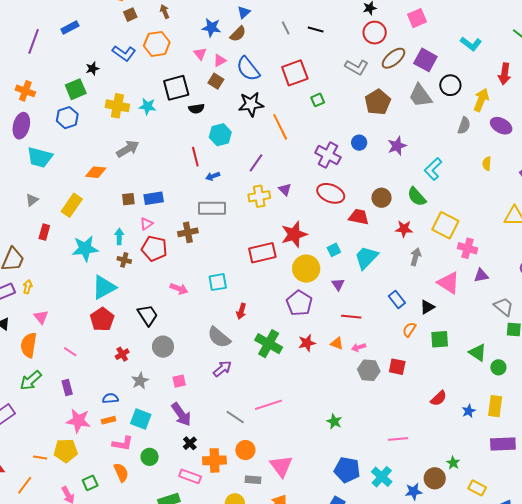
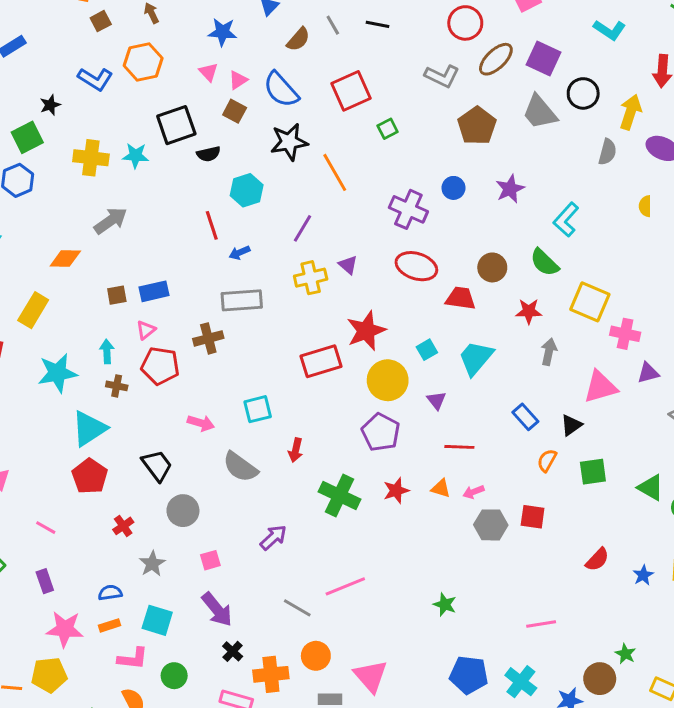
brown semicircle: (238, 34) -> (298, 39), moved
pink triangle: (448, 283) -> (600, 387), turned -45
gray semicircle: (219, 337) -> (240, 467), moved

